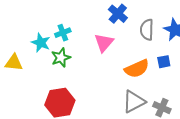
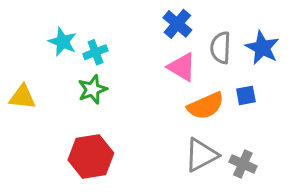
cyan star: (41, 43) -> (63, 42), moved
pink triangle: (104, 43) -> (182, 67), moved, turned -40

